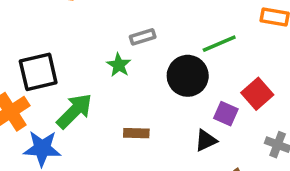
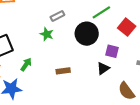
red square: (257, 94) -> (127, 27), moved
green arrow: (74, 111) -> (26, 64), size x0.6

